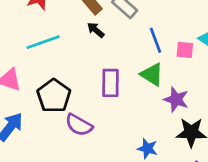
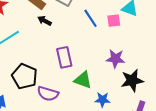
green triangle: (152, 74) -> (83, 80), moved

